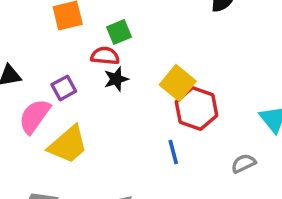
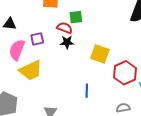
yellow square: (178, 83) -> (100, 54), turned -36
red hexagon: (197, 109) -> (125, 73), moved
pink semicircle: (34, 116) -> (17, 50), turned -30

